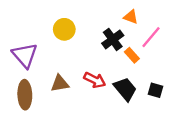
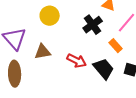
orange rectangle: (132, 55) -> (116, 46), moved
brown triangle: (60, 83) -> (43, 52), moved

